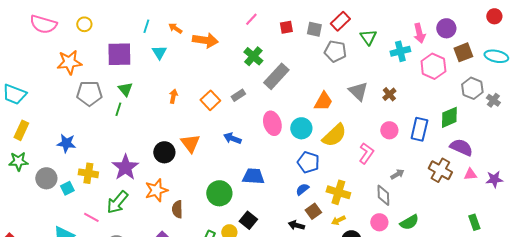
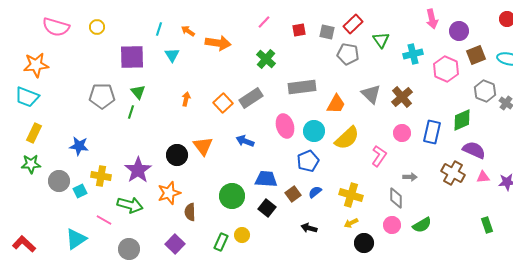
pink arrow: (419, 33) -> (432, 19), moved
orange star: (69, 62) -> (36, 65), moved
gray rectangle: (276, 76) -> (302, 87), moved, turned 40
brown cross: (389, 94) -> (402, 97), size x1.5
gray rectangle: (238, 95) -> (251, 98), size x1.6
blue pentagon: (308, 162) -> (308, 161), moved, turned 30
gray arrow: (397, 174) -> (410, 177), turned 32
green arrow: (117, 202) -> (130, 205), turned -115
brown square: (313, 211) -> (293, 194), moved
black square: (248, 220) -> (267, 208), moved

